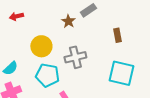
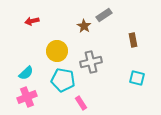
cyan square: (121, 73) -> (137, 78), size x0.6

